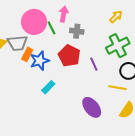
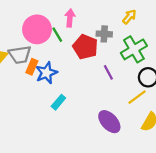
gray cross: (77, 31) -> (104, 34), moved
red pentagon: (69, 56) -> (85, 47), moved
yellow line: (117, 88) -> (137, 97), turned -42

